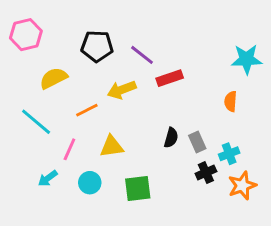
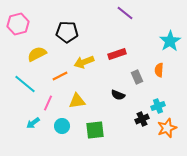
purple line: (142, 55) -> (125, 13), moved
cyan star: (247, 59) -> (170, 41), turned -30
black semicircle: (171, 138) -> (118, 95), turned 96
gray rectangle: (197, 142) -> (137, 77), moved

